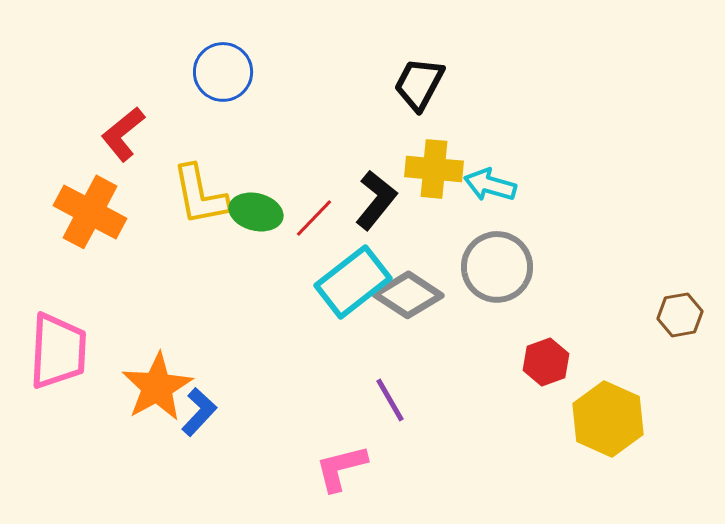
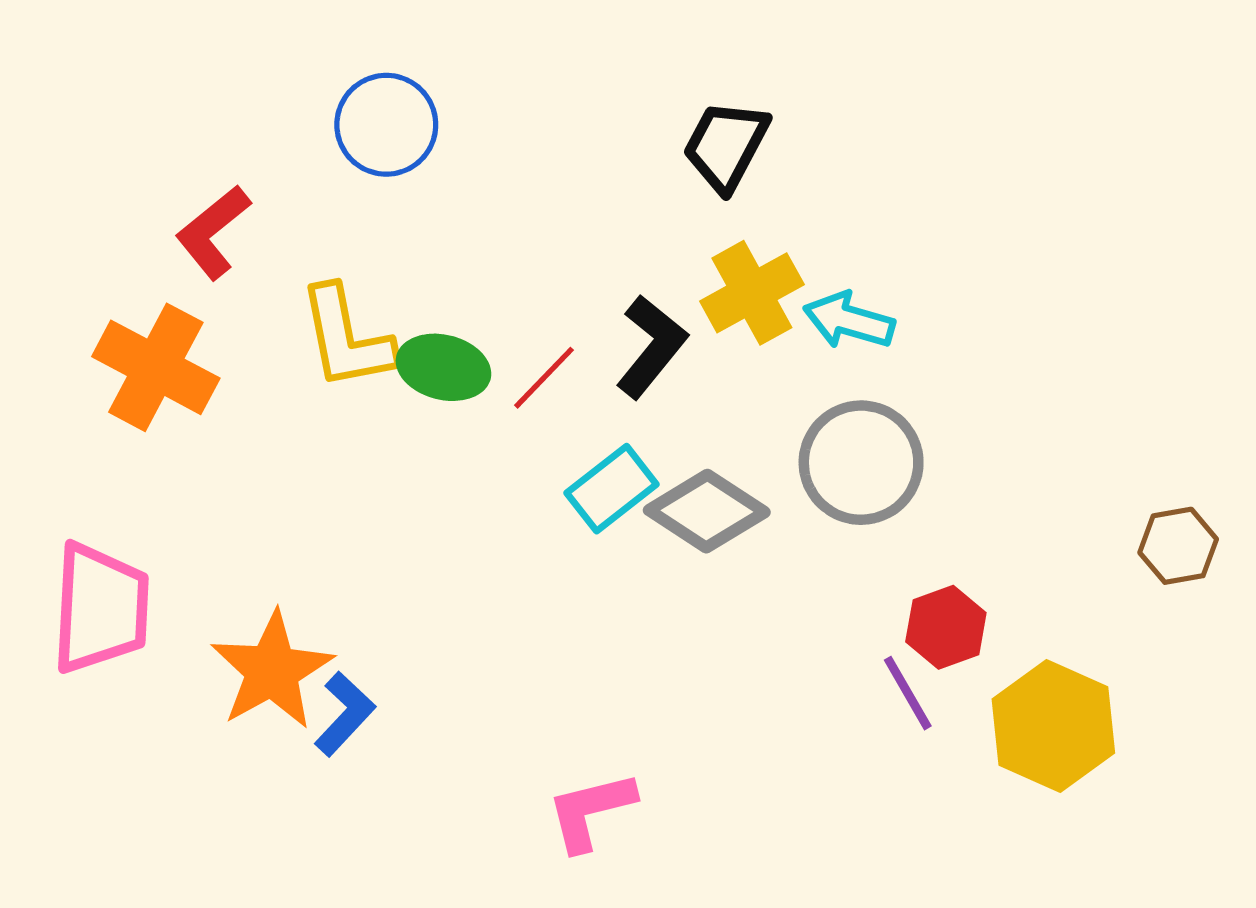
yellow cross: (434, 169) -> (752, 293), turned -34
cyan rectangle: (353, 282) -> (612, 489), size x0.7
purple line: (390, 400) -> (908, 693), moved

